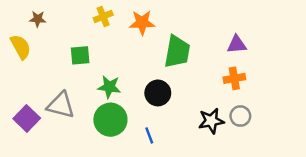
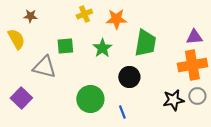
orange cross: (234, 78) -> (192, 65), size x1.6
green star: (109, 87) -> (102, 48), moved, turned 30
gray triangle: (61, 105) -> (44, 67), moved

